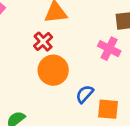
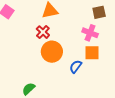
orange square: (108, 109) -> (92, 53), moved

